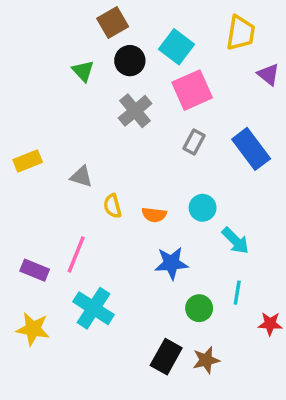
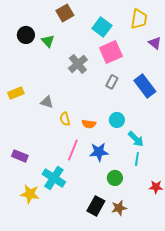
black circle: (130, 61) -> (26, 35), moved
pink line: (76, 255) -> (73, 150), moved
cyan line: (237, 293) -> (137, 159), moved
yellow star: (33, 329) -> (30, 194), moved

